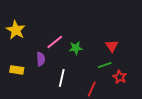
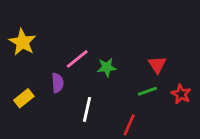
yellow rectangle: (17, 70) -> (24, 98), turned -48
red star: (120, 77) -> (181, 94), moved

